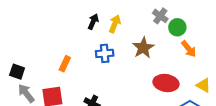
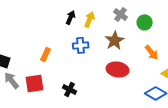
gray cross: (160, 16) -> (121, 14), moved
orange arrow: (189, 49) -> (152, 52), moved
red ellipse: (166, 83) -> (118, 69), moved

